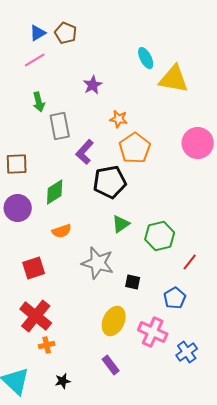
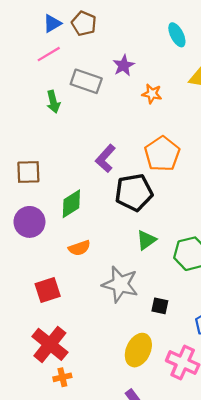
cyan ellipse: (146, 58) -> (177, 35), moved
purple star: (93, 85) -> (124, 65), moved
orange star: (119, 119) -> (152, 94), moved
gray rectangle: (60, 126) -> (86, 81), moved, turned -60

